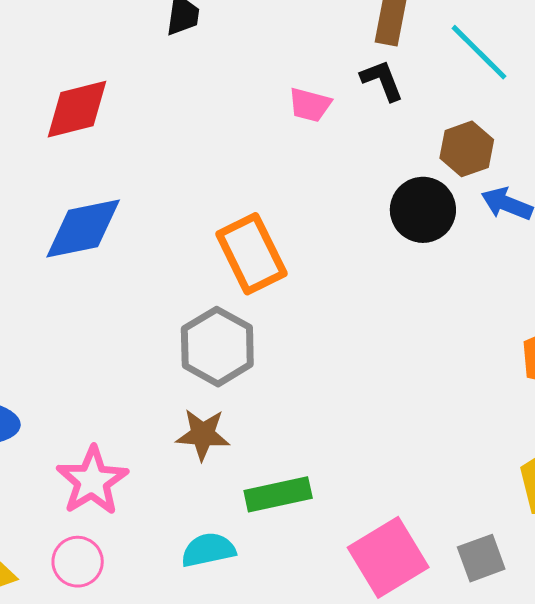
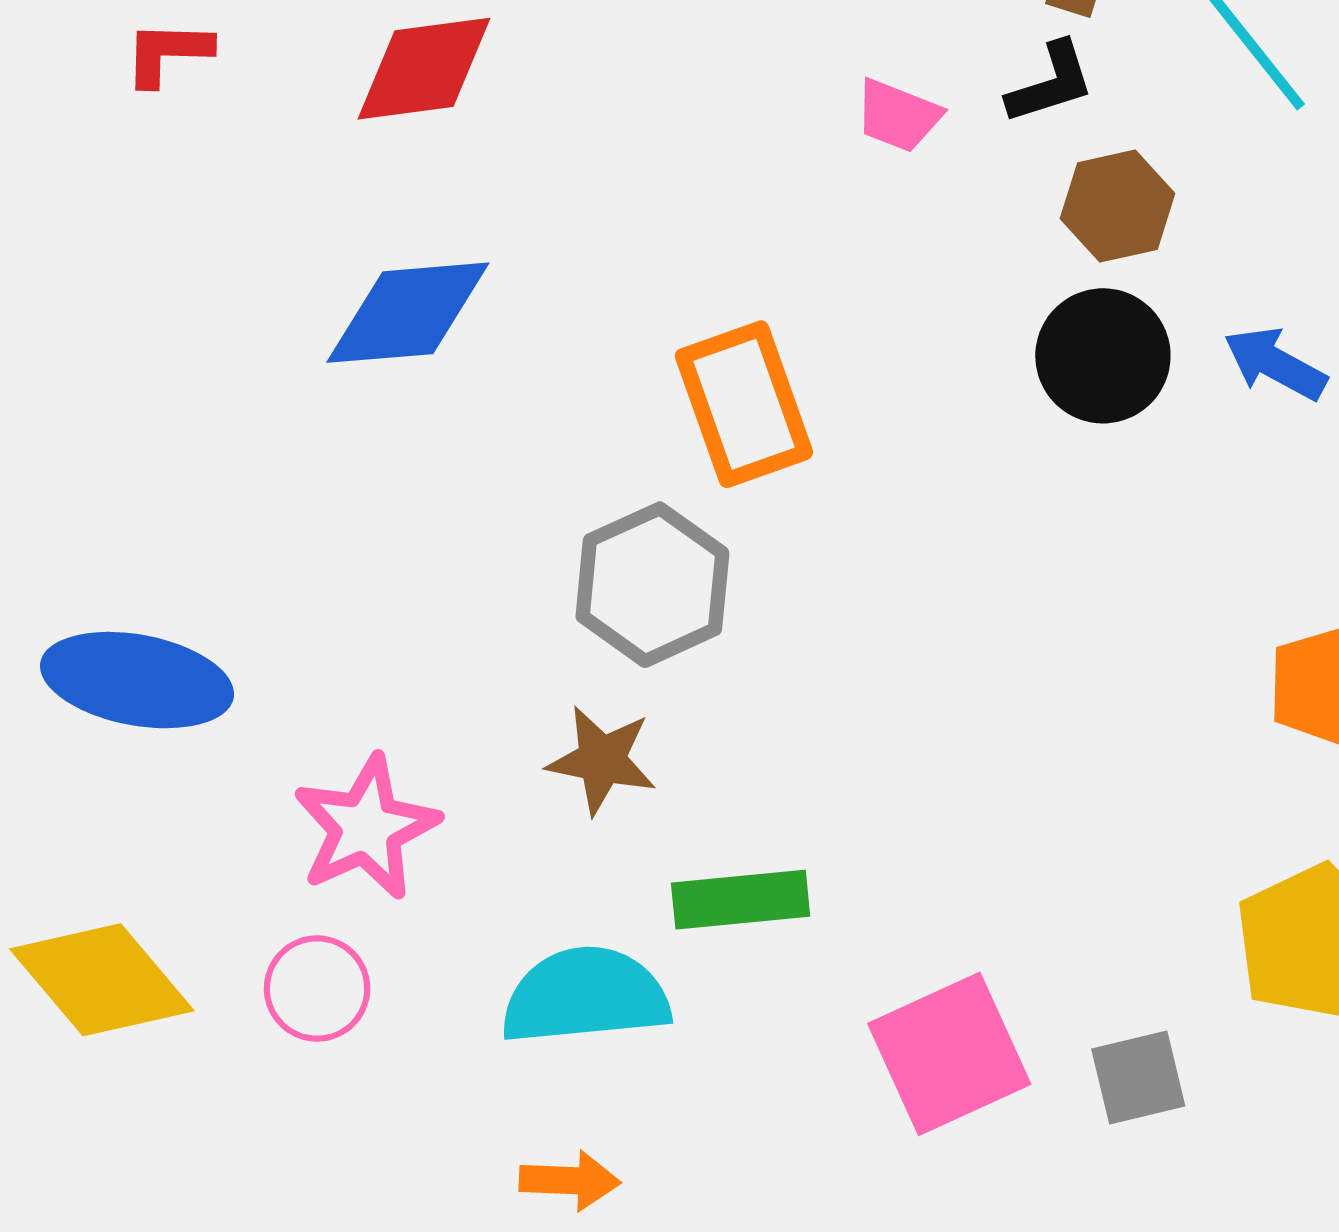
black L-shape: (382, 80) -> (1051, 83), turned 87
brown hexagon: (467, 149) -> (1117, 206), moved
cyan semicircle: (208, 550) -> (585, 996), size x1.5

